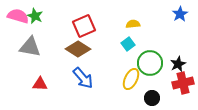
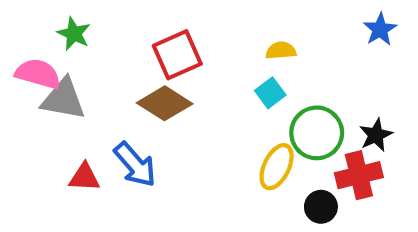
pink semicircle: (18, 16) -> (38, 74), moved
blue arrow: (83, 78) -> (135, 165), moved
red cross: (183, 83) -> (359, 175), moved

